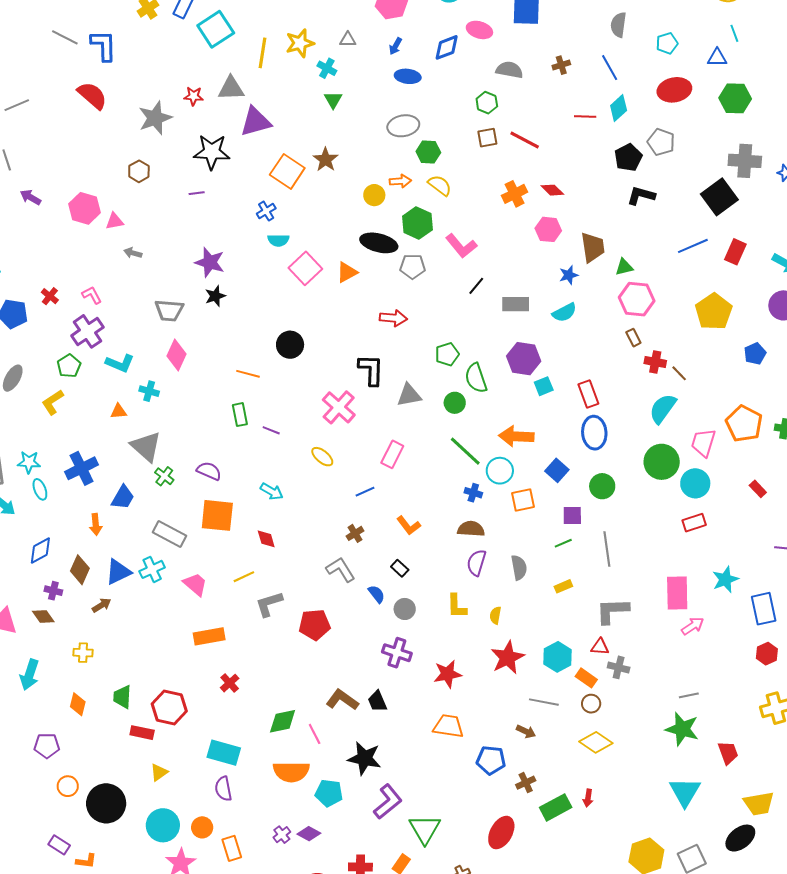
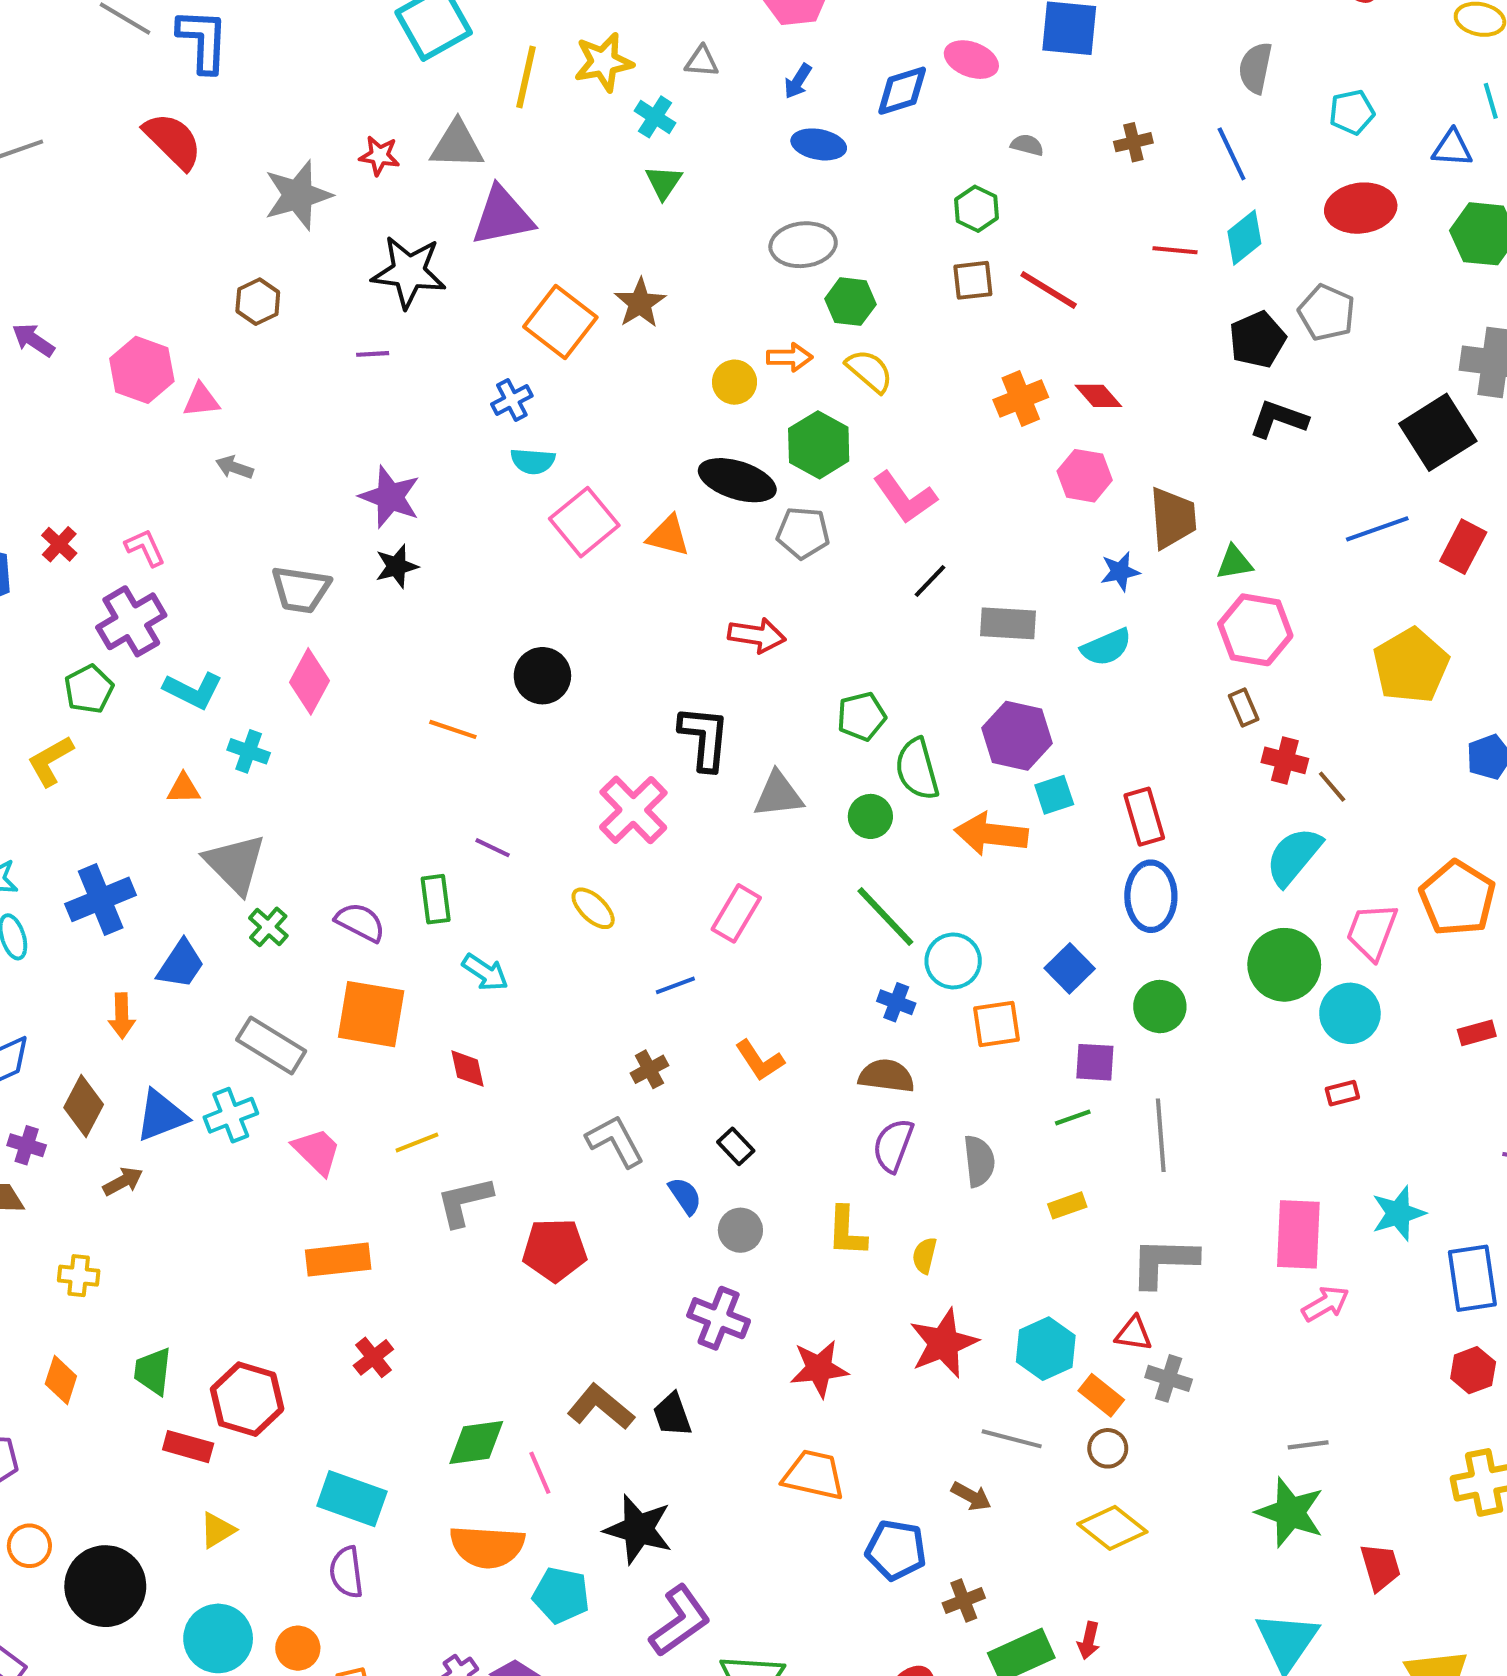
gray semicircle: (509, 70) -> (1027, 145), size x0.6
orange triangle: (347, 272) -> (668, 536), turned 40
green rectangle: (240, 415) -> (436, 899), moved
orange arrow: (516, 436) -> (991, 834), moved
red rectangle: (758, 489) -> (1477, 1033), turned -66
red rectangle: (694, 523) -> (1342, 1093), size x0.7

